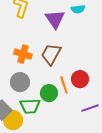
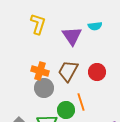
red circle: (80, 79) -> (97, 72), moved
gray circle: (20, 82) -> (44, 88), moved

